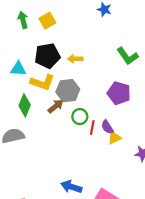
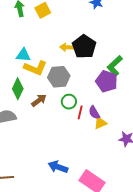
black pentagon: (47, 56) -> (84, 47), moved, turned -30
green L-shape: (128, 56) -> (115, 66), moved, turned 80
cyan triangle: (18, 69) -> (23, 55), moved
brown arrow: (56, 106) -> (39, 100), moved

